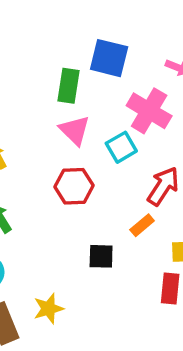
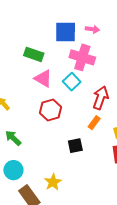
blue square: (109, 58) -> (66, 32), moved
green rectangle: (69, 86) -> (34, 54), turned -66

